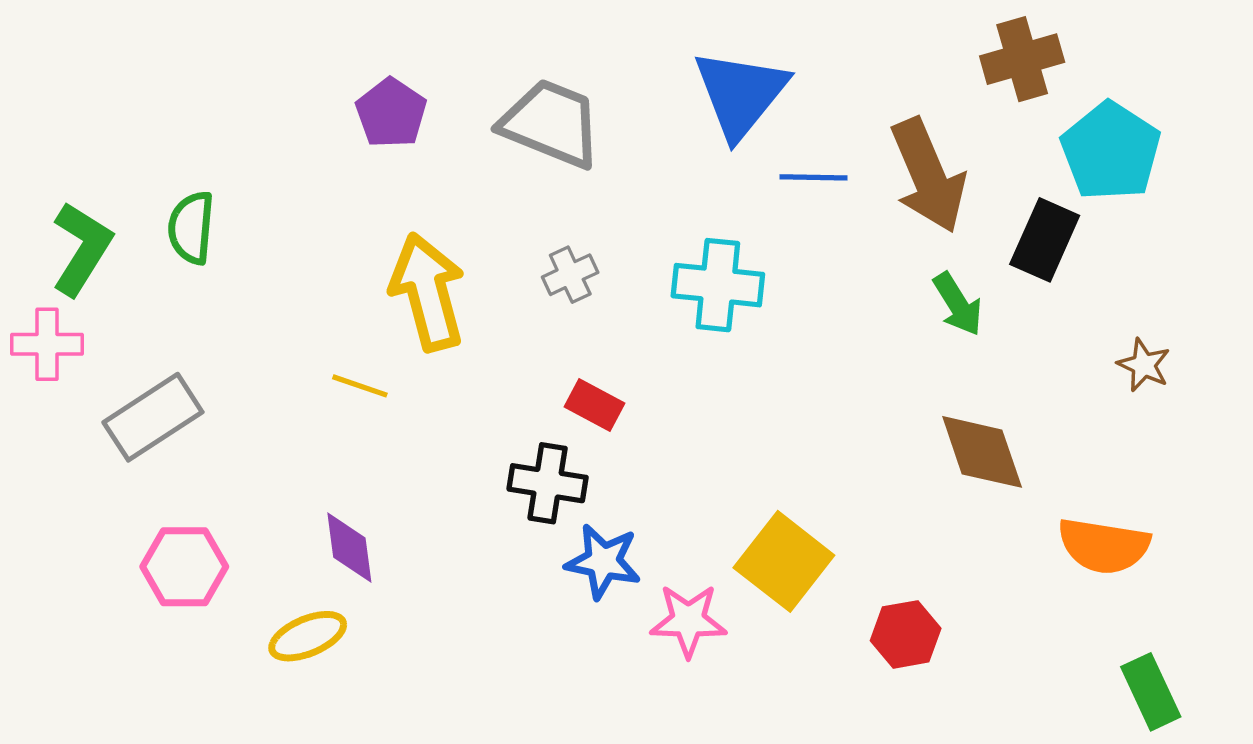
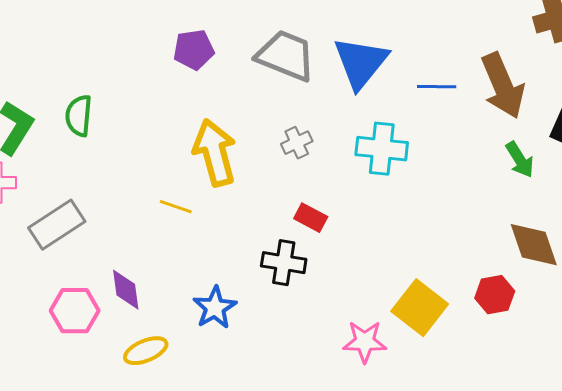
blue triangle: (740, 94) -> (361, 63), moved
purple pentagon: (391, 113) -> (194, 50), turned 30
purple diamond: (349, 548) -> (126, 290), moved
blue star: (603, 561) -> (215, 308), moved, turned 30
red hexagon: (906, 634) -> (495, 295), moved

